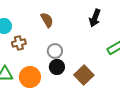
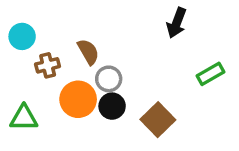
brown semicircle: (47, 20) -> (88, 52), moved
orange circle: (30, 77) -> (78, 99), moved

